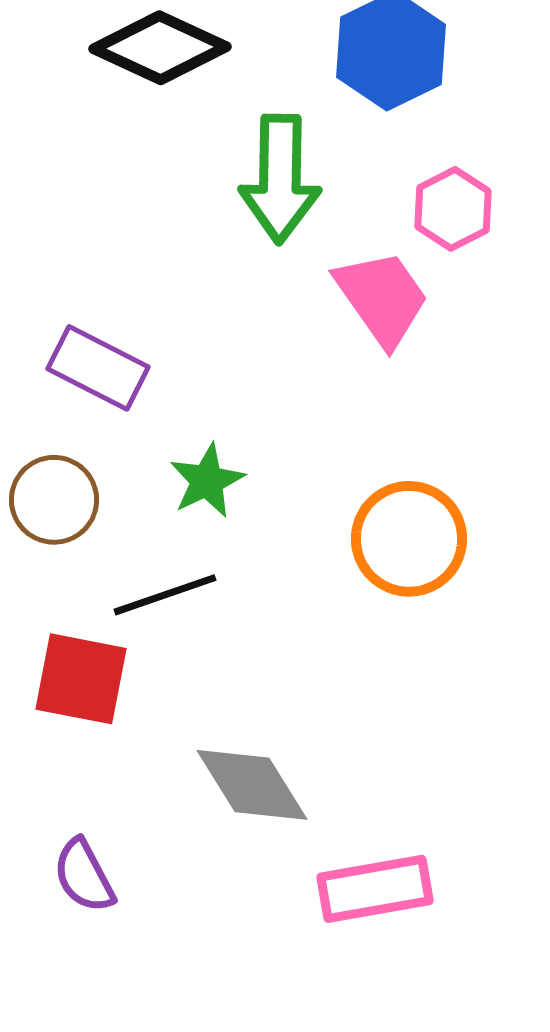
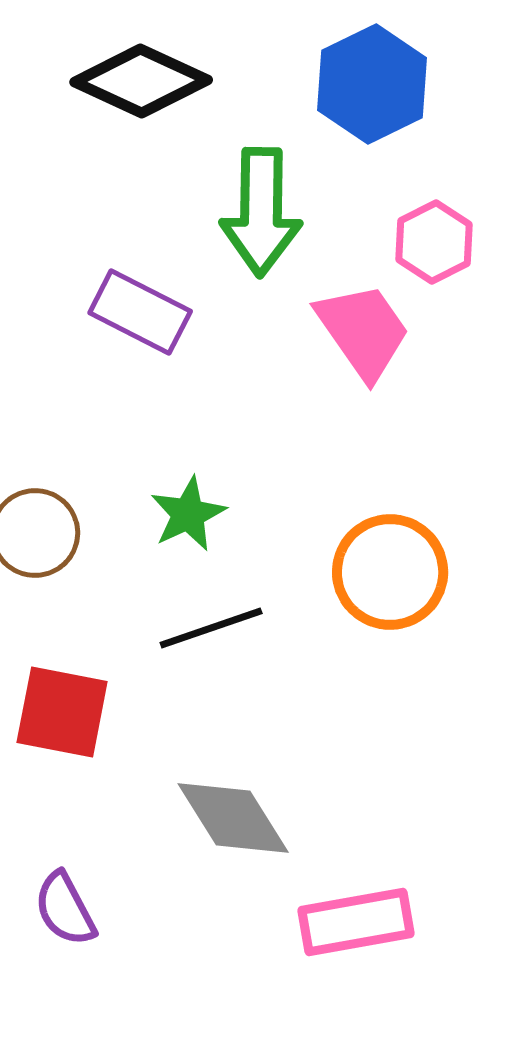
purple rectangle: (98, 368) -> (140, 312), moved
black line: (165, 595) -> (211, 628), moved

